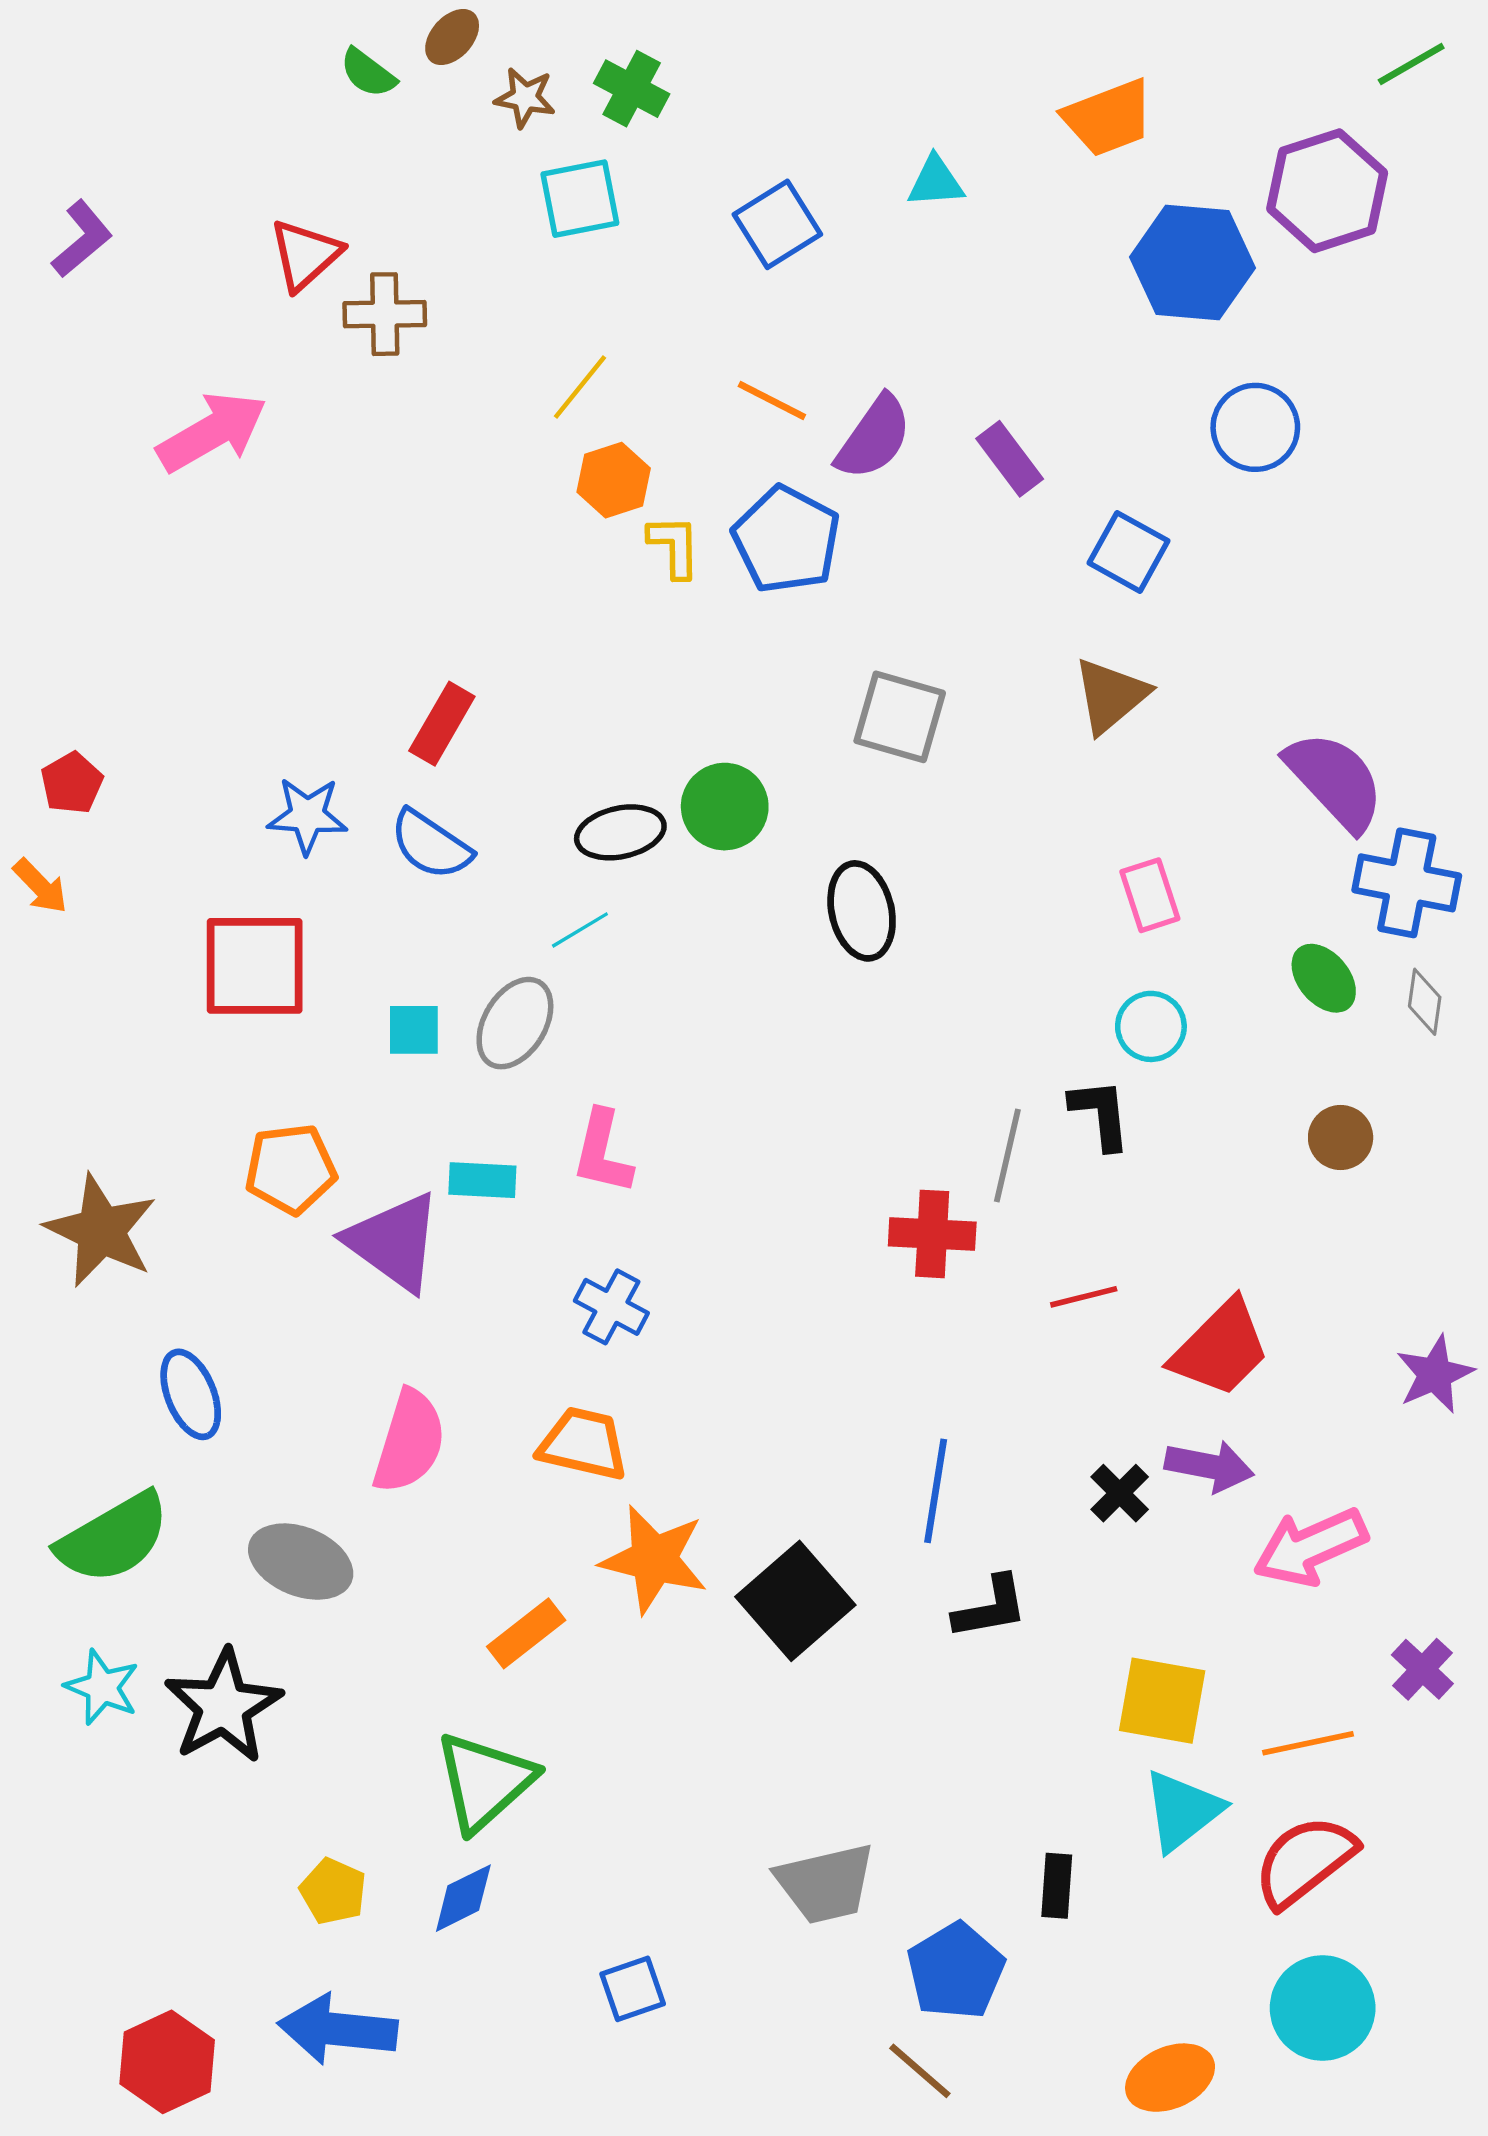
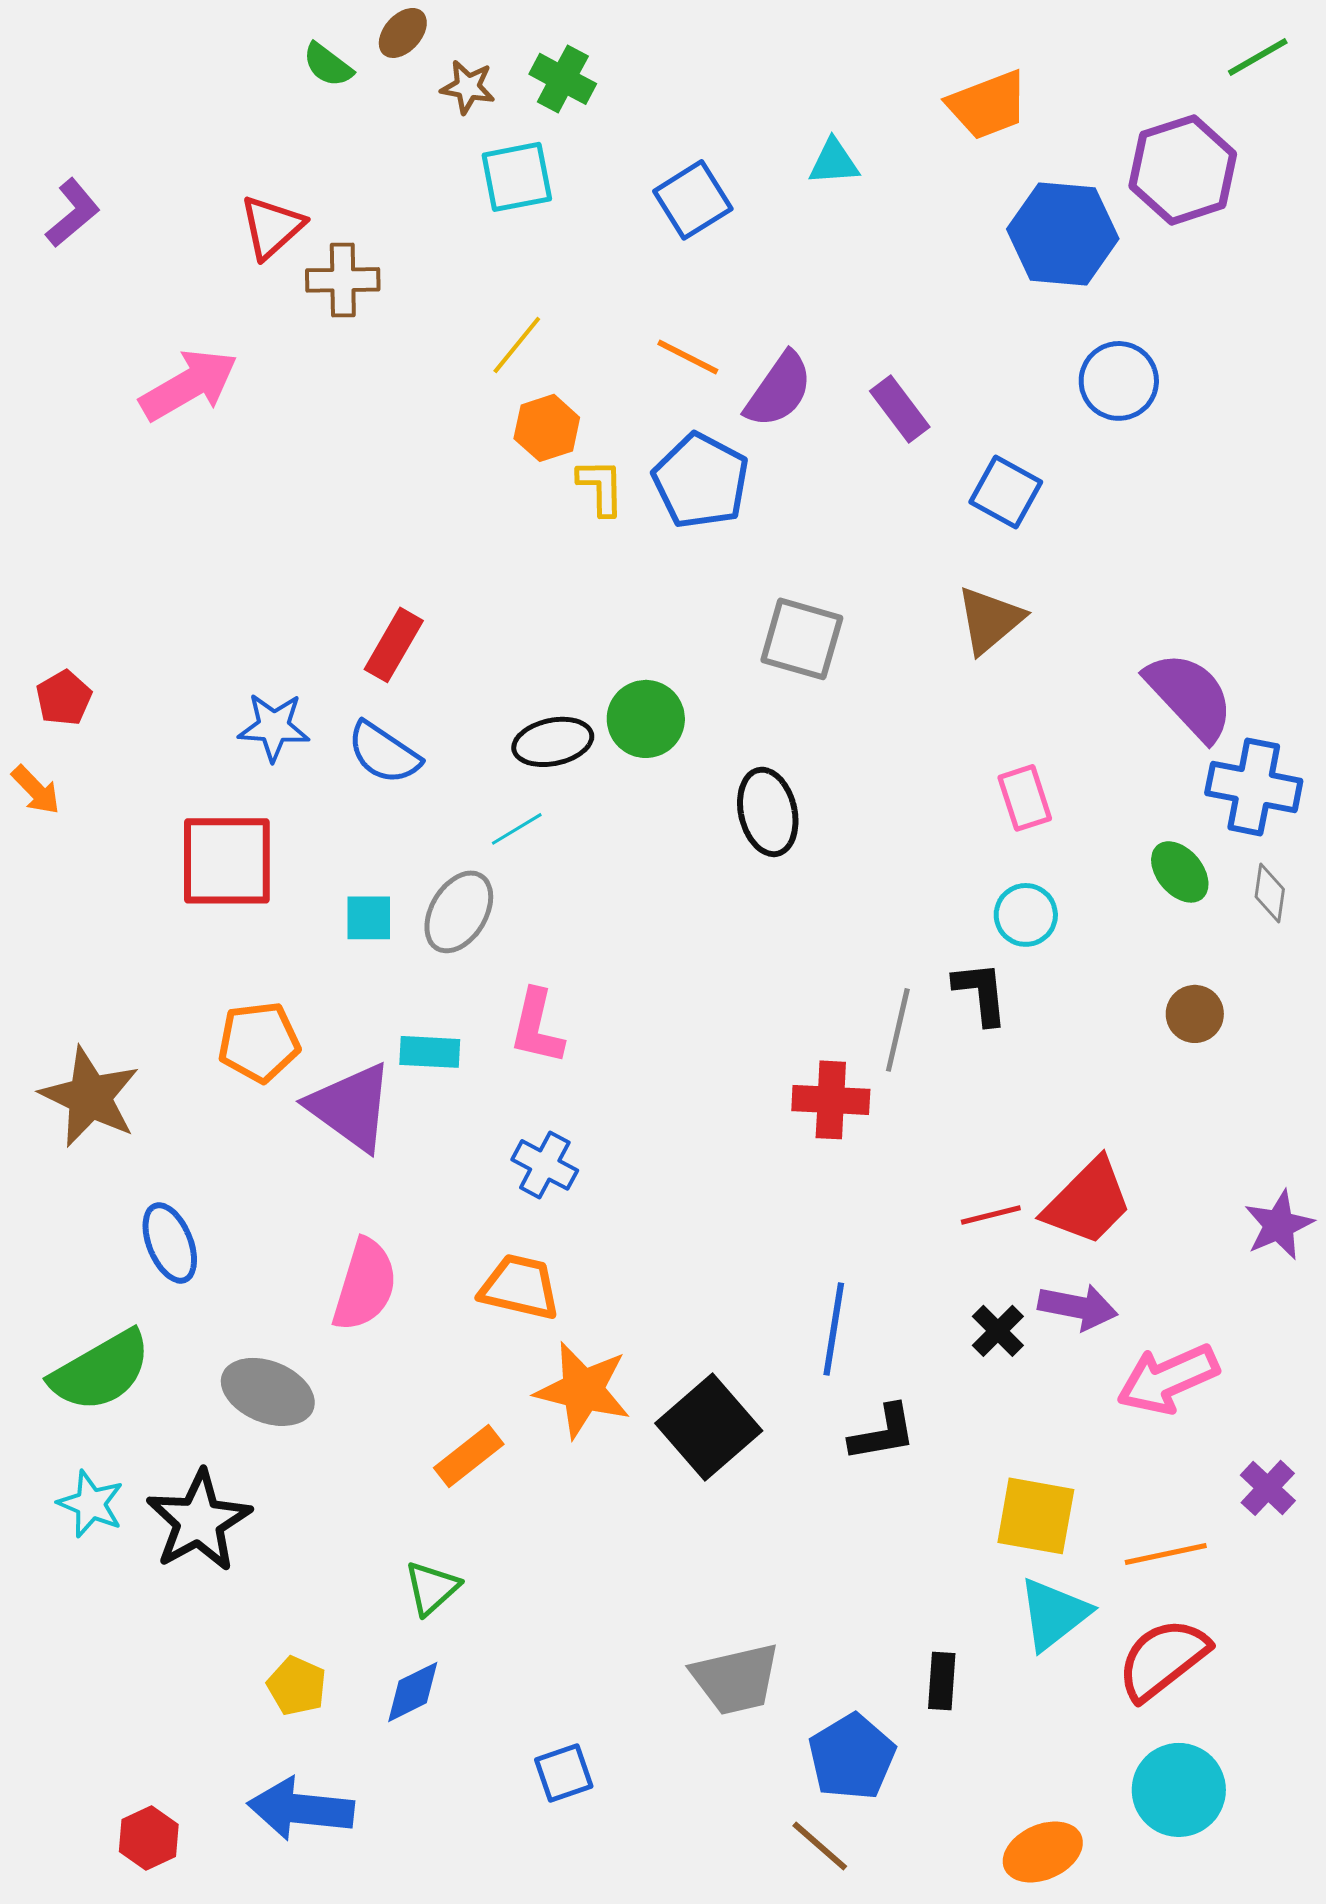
red line: (1084, 1297) -> (991, 1215), moved
green triangle: (485, 1781) -> (432, 1588), size x0.6
red hexagon: (167, 2062) -> (149, 1838), size x0.7

